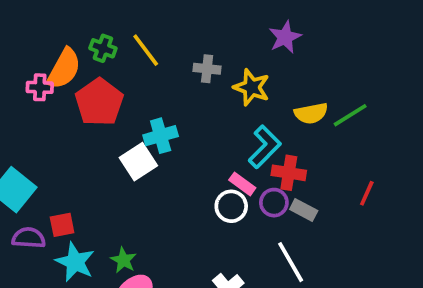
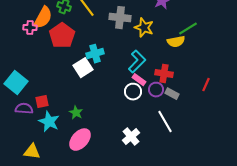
gray cross: (207, 69) -> (120, 18), size x1.5
green line: (350, 115) -> (188, 29), moved
cyan L-shape: (265, 147) -> (137, 62), moved
green star: (123, 260) -> (76, 113), moved

